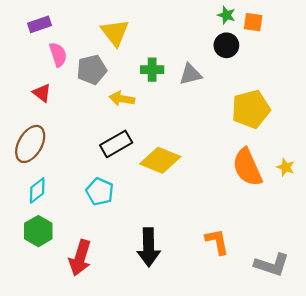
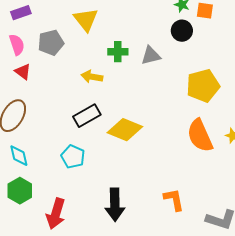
pink semicircle: (58, 55) -> (17, 45), moved
gray pentagon: (92, 70) -> (51, 43), moved
cyan diamond: (37, 190) -> (19, 156), turned -65

